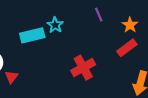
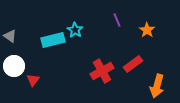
red rectangle: (127, 48) -> (133, 64), moved

